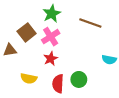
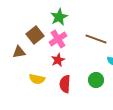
brown line: (90, 23) -> (96, 39), moved
green circle: (79, 79) -> (96, 80), moved

